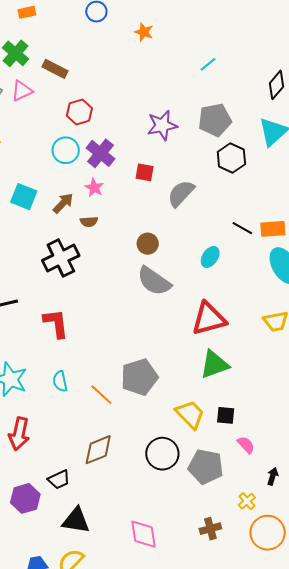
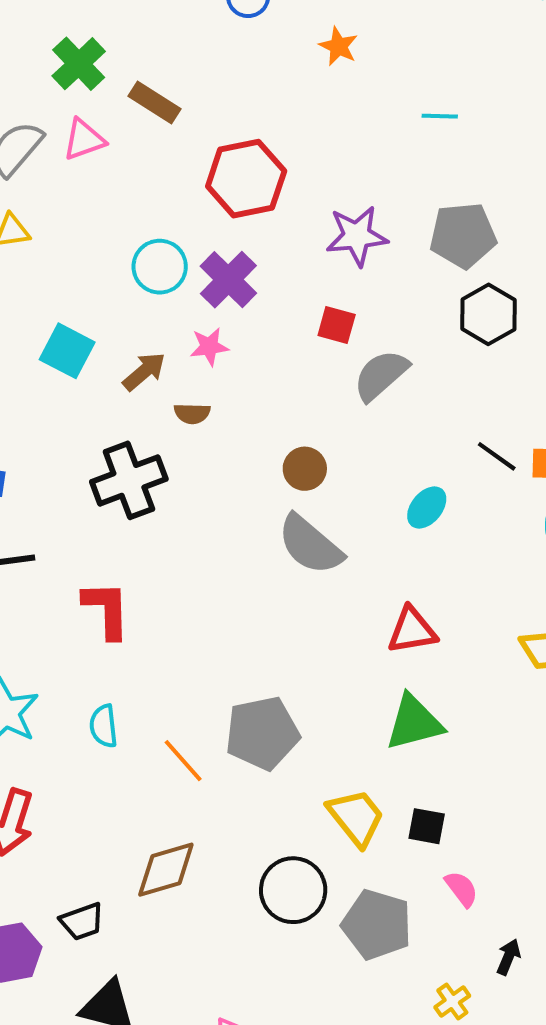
cyan line: (208, 64) -> (440, 116), moved, turned 36
red hexagon: (79, 112) -> (246, 179), moved, size x1.5
red square: (145, 172) -> (337, 325), moved
pink star: (94, 188) -> (209, 347), turned 30
red triangle: (209, 319) -> (412, 630), size x0.7

